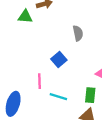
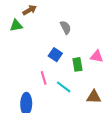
green rectangle: (90, 95) -> (77, 64), moved
cyan line: (58, 97) -> (64, 87), turned 35

